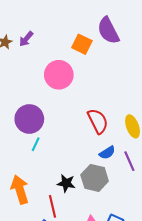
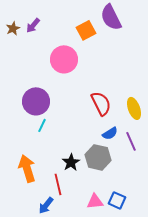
orange square: (82, 44) -> (86, 30), turned 36
black star: (66, 183) -> (71, 162), turned 30

